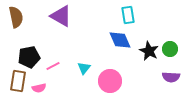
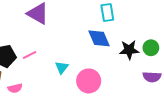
black star: (149, 51) -> (129, 50), turned -30
pink line: (53, 66) -> (30, 55), moved

